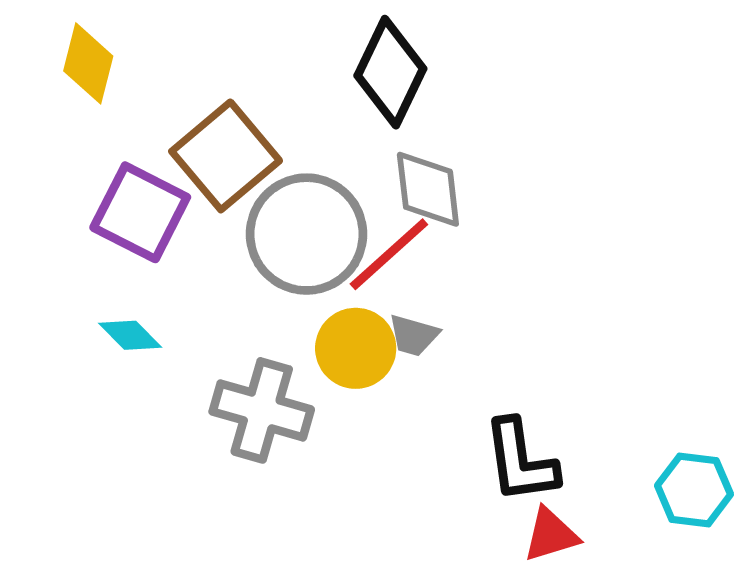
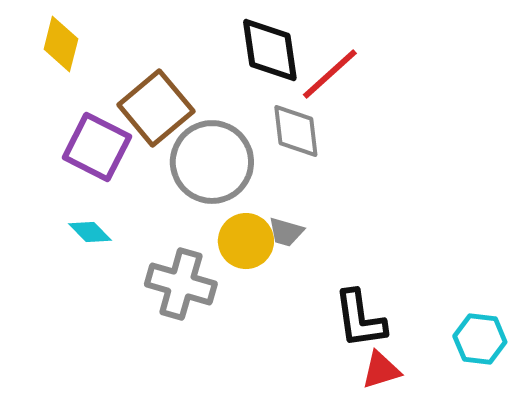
black diamond: (390, 72) -> (270, 50), turned -34
red line: (389, 254) -> (330, 74), moved

